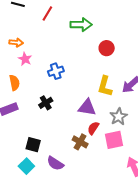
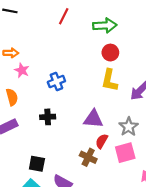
red line: (47, 14) -> (64, 16), moved
green arrow: (81, 25) -> (105, 26), moved
yellow L-shape: (105, 86) -> (109, 80), moved
black cross: (46, 103) -> (48, 117), turned 32

